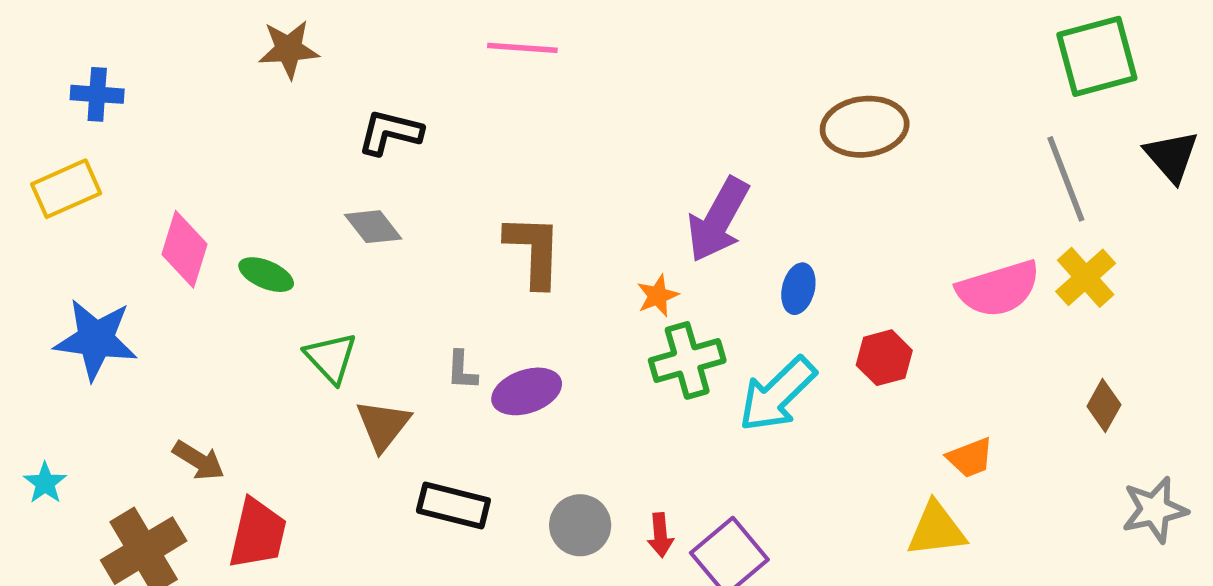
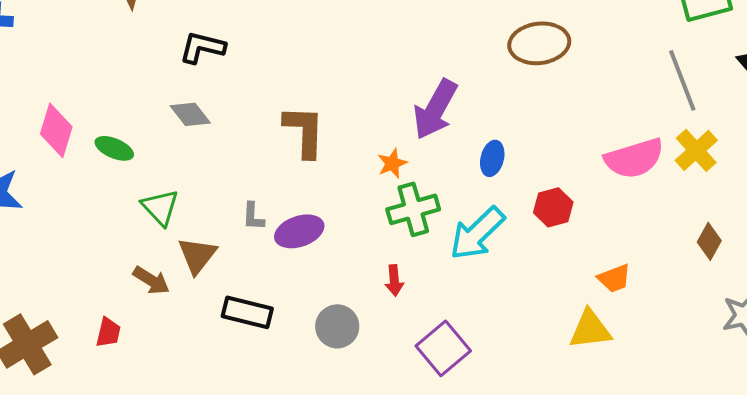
brown arrow: (199, 460) -> (151, 280), moved
red trapezoid: (258, 534) -> (108, 332), size x0.6
red arrow: (660, 535) -> (394, 280), moved

